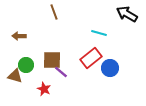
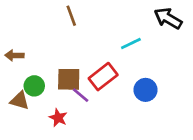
cyan line: (99, 33) -> (131, 44), turned -42
brown arrow: (19, 36) -> (14, 55), moved
red rectangle: (91, 58) -> (103, 77), moved

